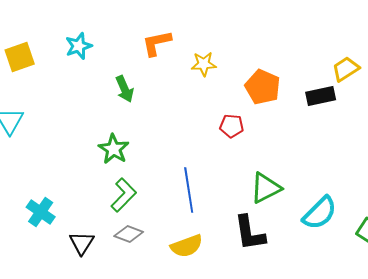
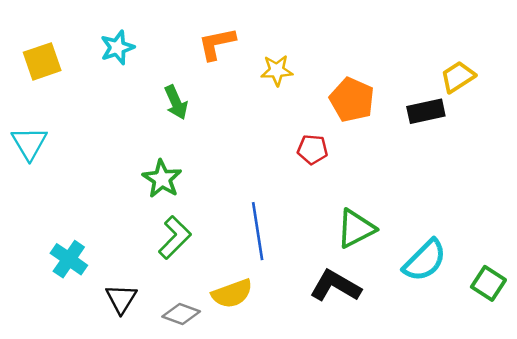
black L-shape: (250, 233) -> (335, 286), turned 129
gray diamond: (129, 234) -> (181, 314), moved
yellow semicircle: (187, 246) -> (232, 294), moved

